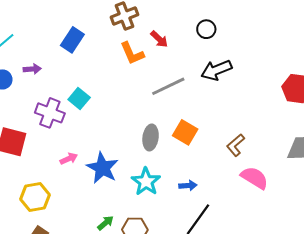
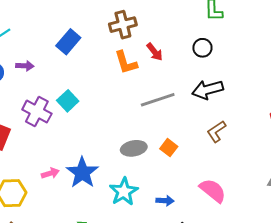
orange square: (185, 132) -> (169, 148), size x0.7
gray ellipse: (151, 137) -> (134, 148), turned 65
brown L-shape: (236, 145) -> (216, 131), moved
pink arrow: (69, 159) -> (50, 173), moved
pink semicircle: (255, 178) -> (213, 191), moved

